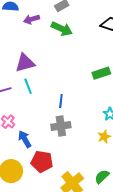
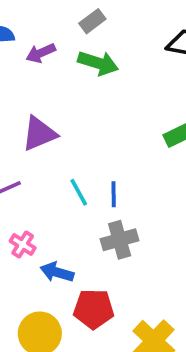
cyan line: (28, 86) -> (79, 192), moved
blue arrow: (25, 139) -> (57, 272), turned -36

